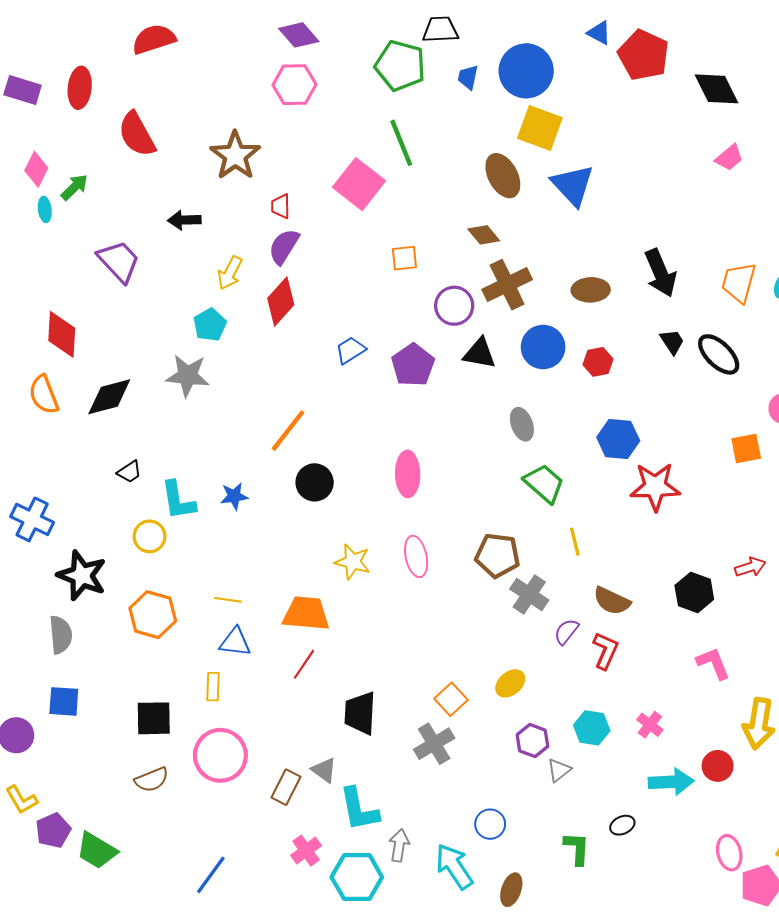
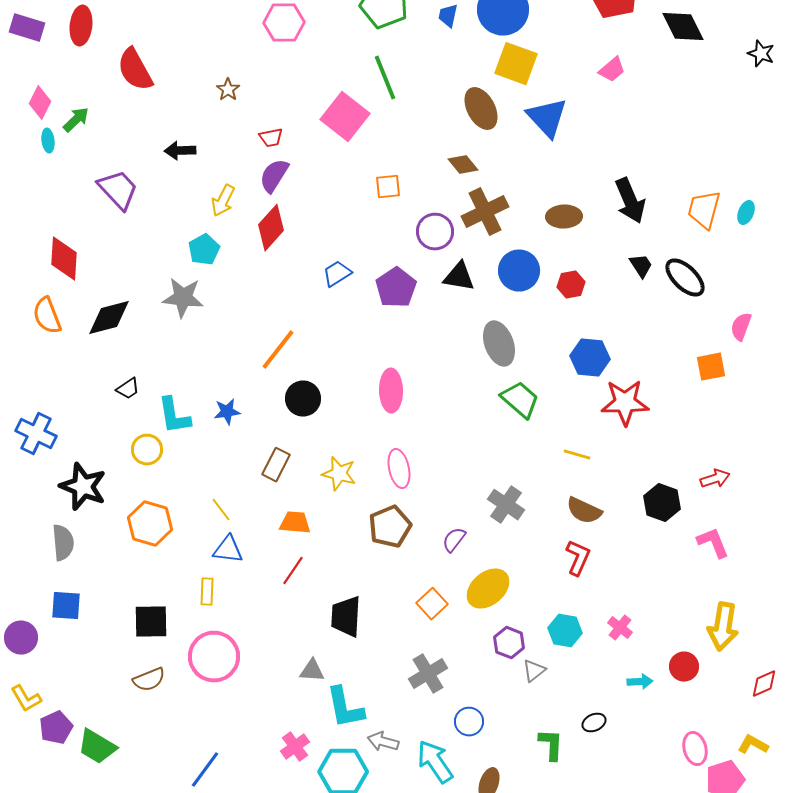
brown star: (235, 156) -> (228, 90), size x0.5
pink trapezoid: (729, 158) -> (612, 70), moved
red trapezoid: (281, 206) -> (271, 138), turned -100
gray ellipse: (522, 424) -> (499, 344), size x1.4
yellow line: (575, 542) -> (577, 455), moved, turned -60
brown pentagon: (498, 555) -> (390, 527), moved, turned -30
yellow line: (228, 600) -> (221, 510), turned 45
orange trapezoid: (306, 614) -> (295, 523), size x0.7
purple semicircle: (566, 632) -> (454, 540), moved
pink L-shape: (713, 663) -> (713, 543), moved
yellow ellipse: (510, 683) -> (488, 589), size x1.5
gray cross: (434, 744) -> (428, 674), moved
gray triangle: (324, 770) -> (312, 671), turned -32
cyan arrow: (671, 782) -> (640, 682), size x0.6
brown rectangle: (286, 787) -> (276, 465), moved
gray arrow: (399, 845) -> (383, 742), turned -84

